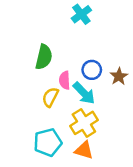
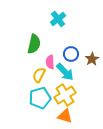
cyan cross: (81, 14) -> (58, 19), moved
cyan pentagon: (48, 142) -> (40, 98), moved

